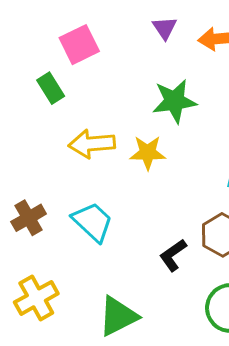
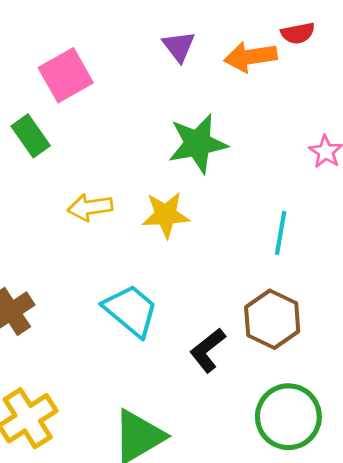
yellow arrow: (92, 144) -> (90, 207), size x0.7
cyan trapezoid: (93, 222) -> (131, 310), moved

